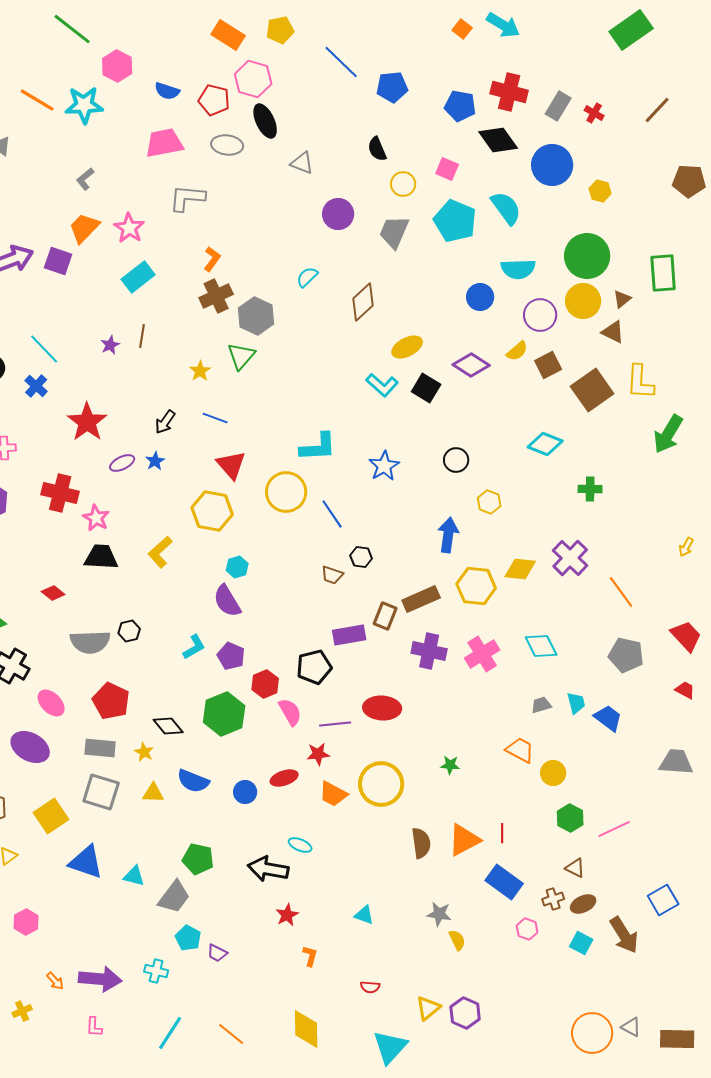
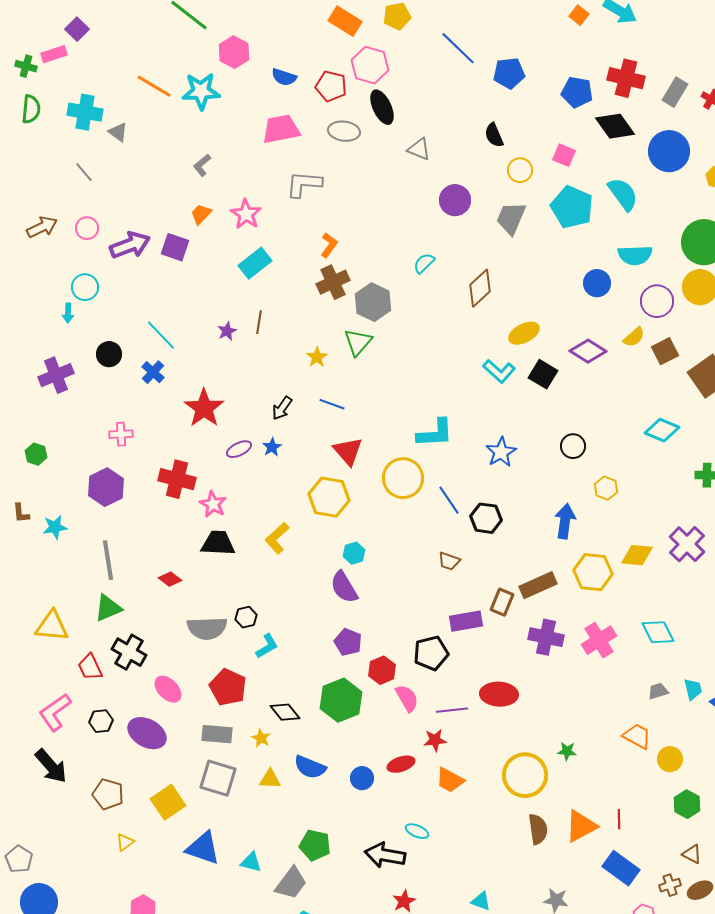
orange trapezoid: (84, 228) -> (201, 214), size x0.7
black hexagon: (361, 557) -> (486, 518), moved, size x1.4
cyan L-shape: (194, 647) -> (267, 646), moved
yellow circle: (381, 784) -> (525, 775), moved

